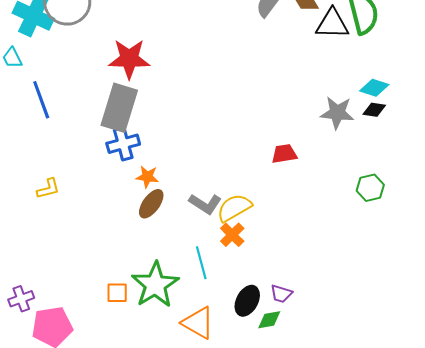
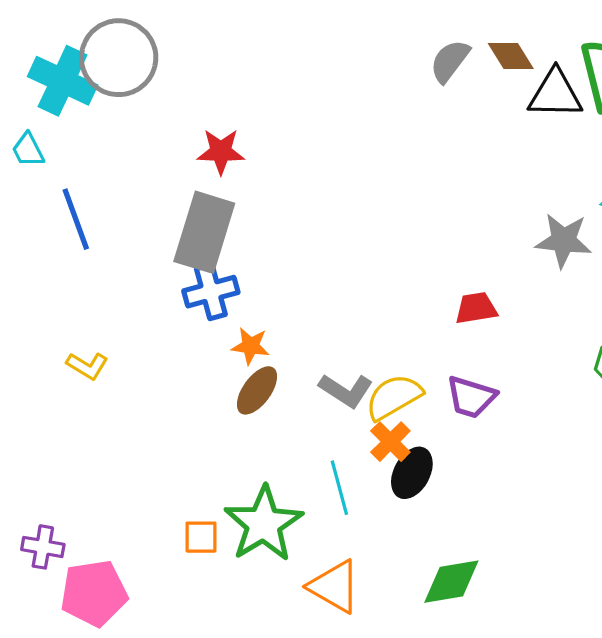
red star: (129, 59) -> (221, 152), size x0.7
yellow L-shape: (48, 189) -> (87, 366), turned 45
purple trapezoid: (281, 294) -> (471, 397), moved, size x1.4
purple cross: (21, 299) -> (43, 547), turned 30
black ellipse: (247, 301) -> (412, 473), moved
green diamond: (269, 320) -> (451, 582), size x1.5

